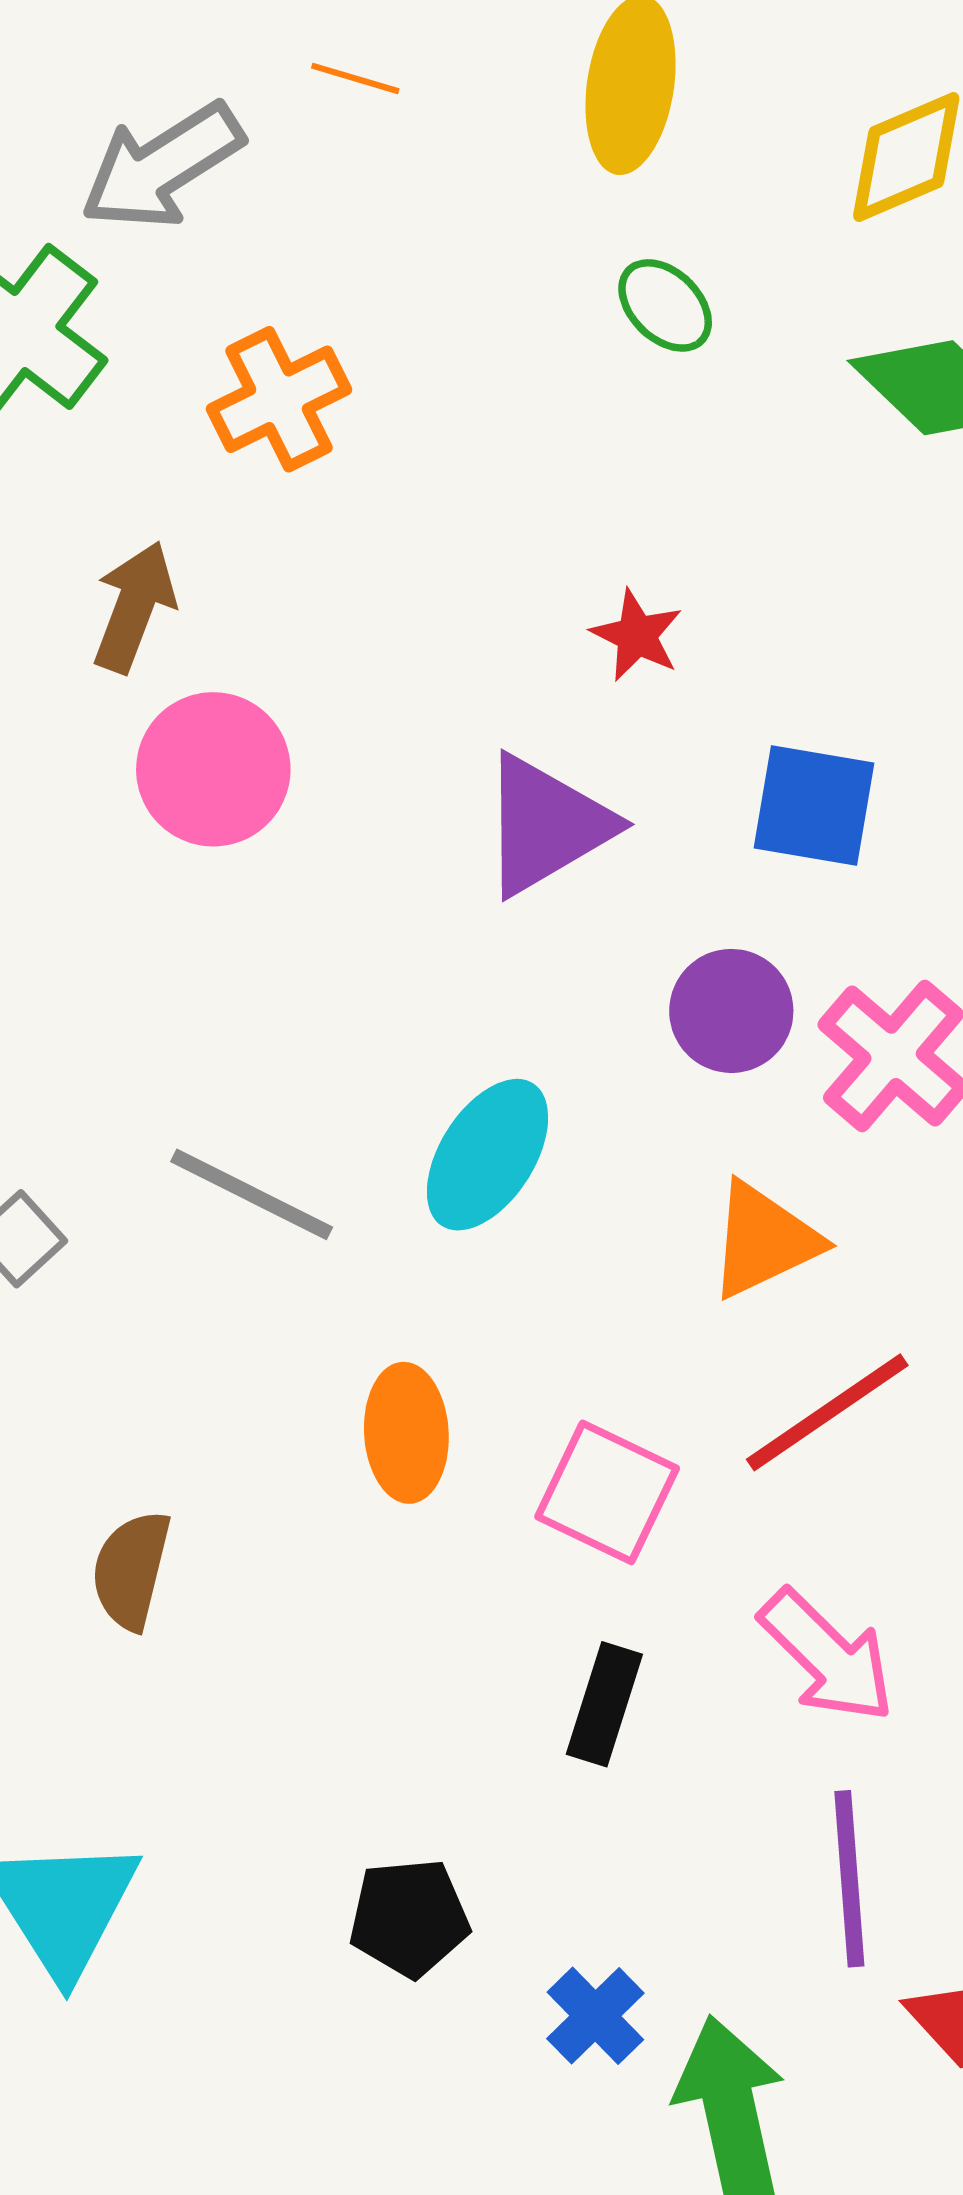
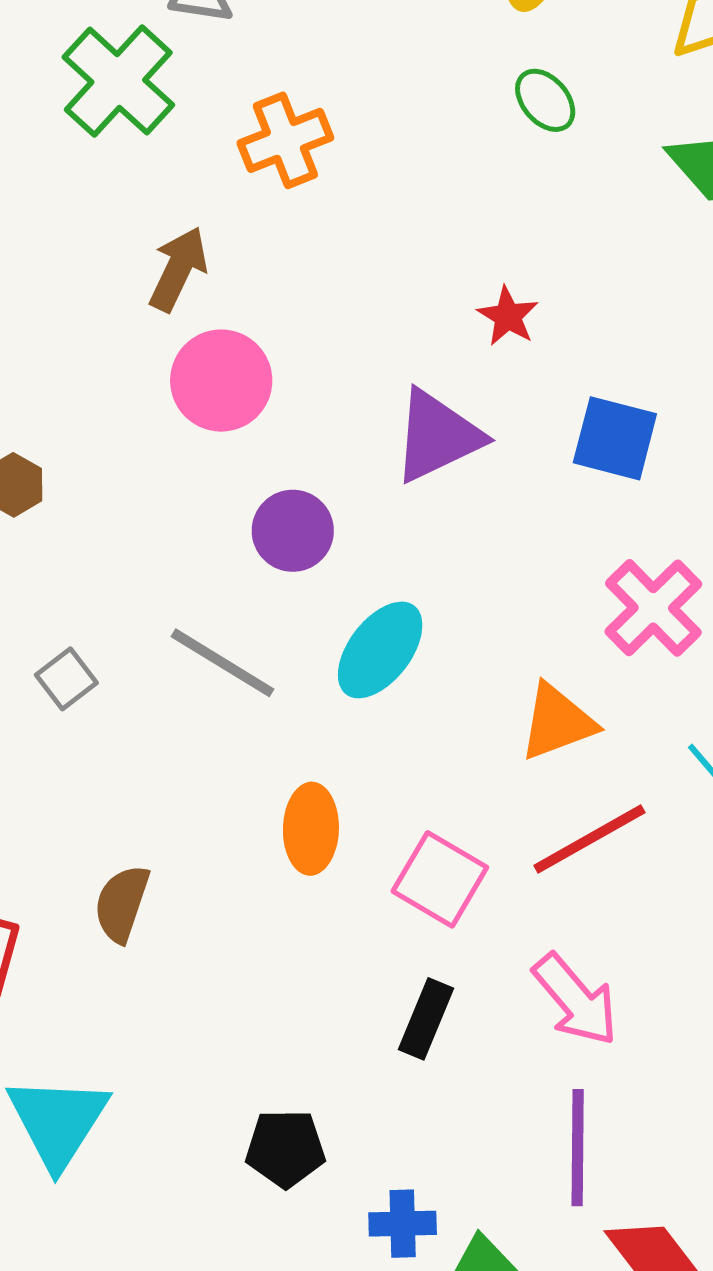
purple circle: (731, 1011) -> (293, 531), moved
blue cross: (595, 2016) -> (403, 1224), turned 38

